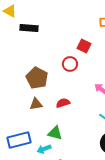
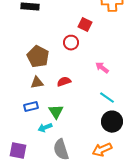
green triangle: (55, 133) -> (56, 112), turned 42
blue rectangle: (19, 140) -> (31, 107), moved, size x0.6

